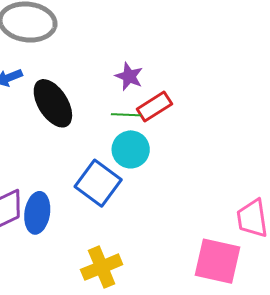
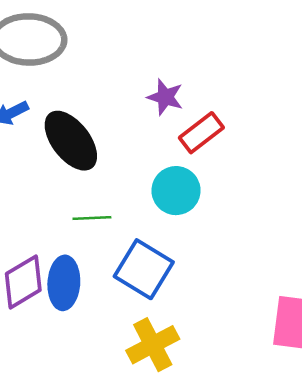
green line: (126, 115) -> (92, 218), moved
blue square: (98, 183) -> (144, 269), moved

